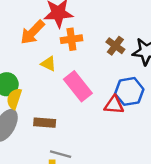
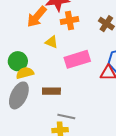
pink rectangle: (78, 86) -> (77, 59), turned -65
yellow semicircle: (14, 99) -> (25, 73), turned 60

